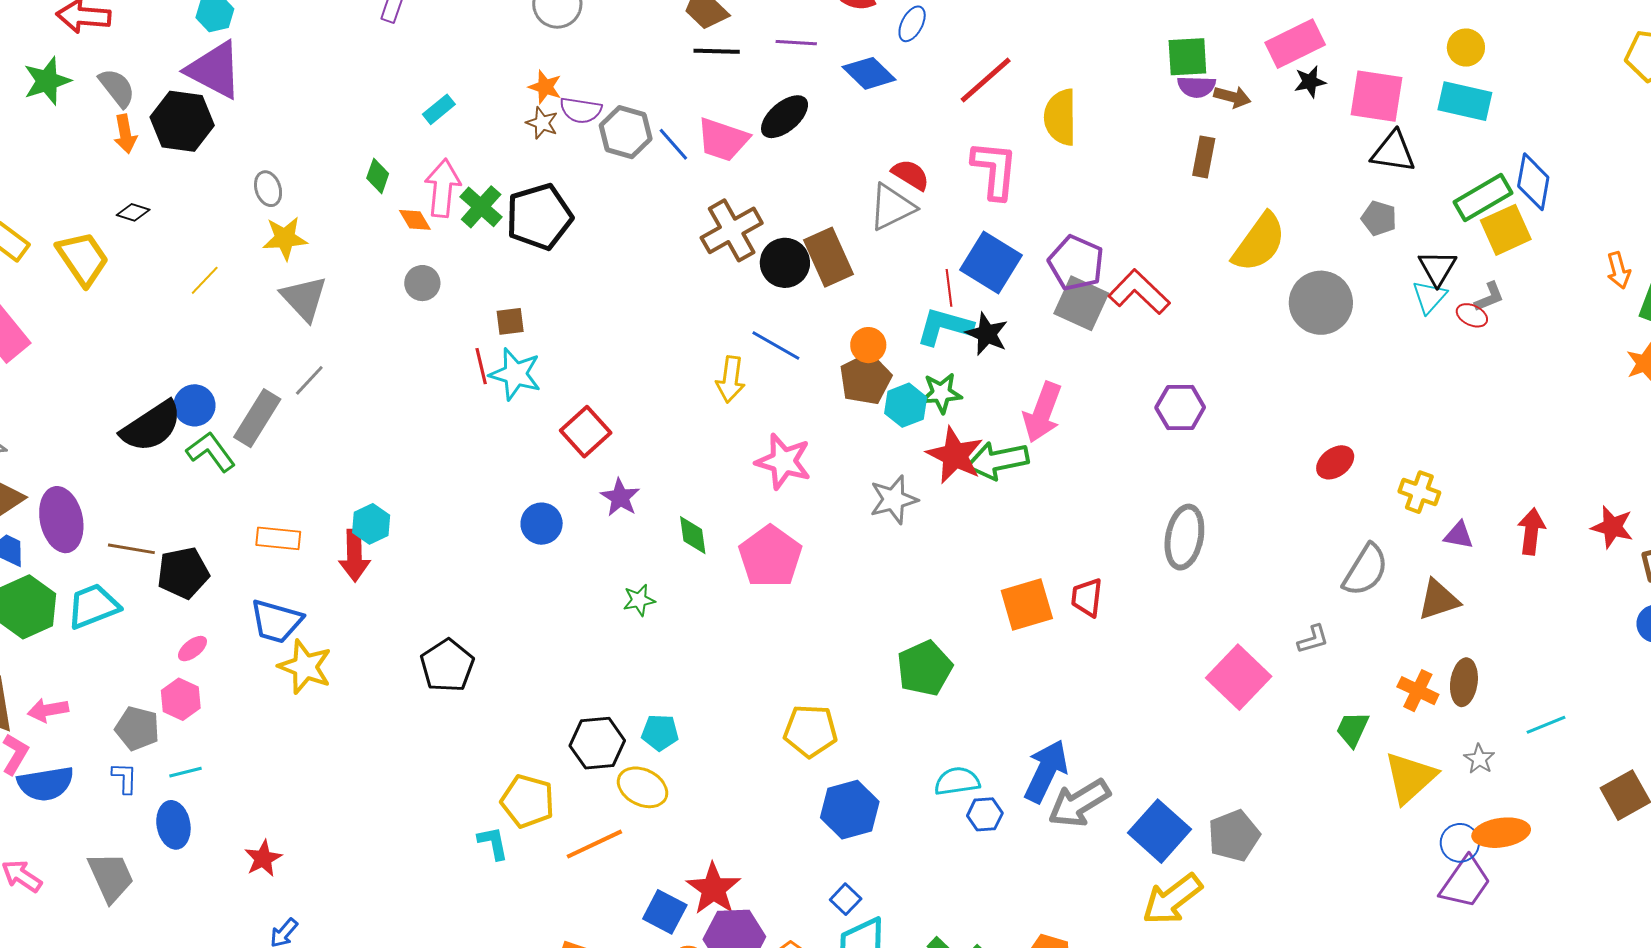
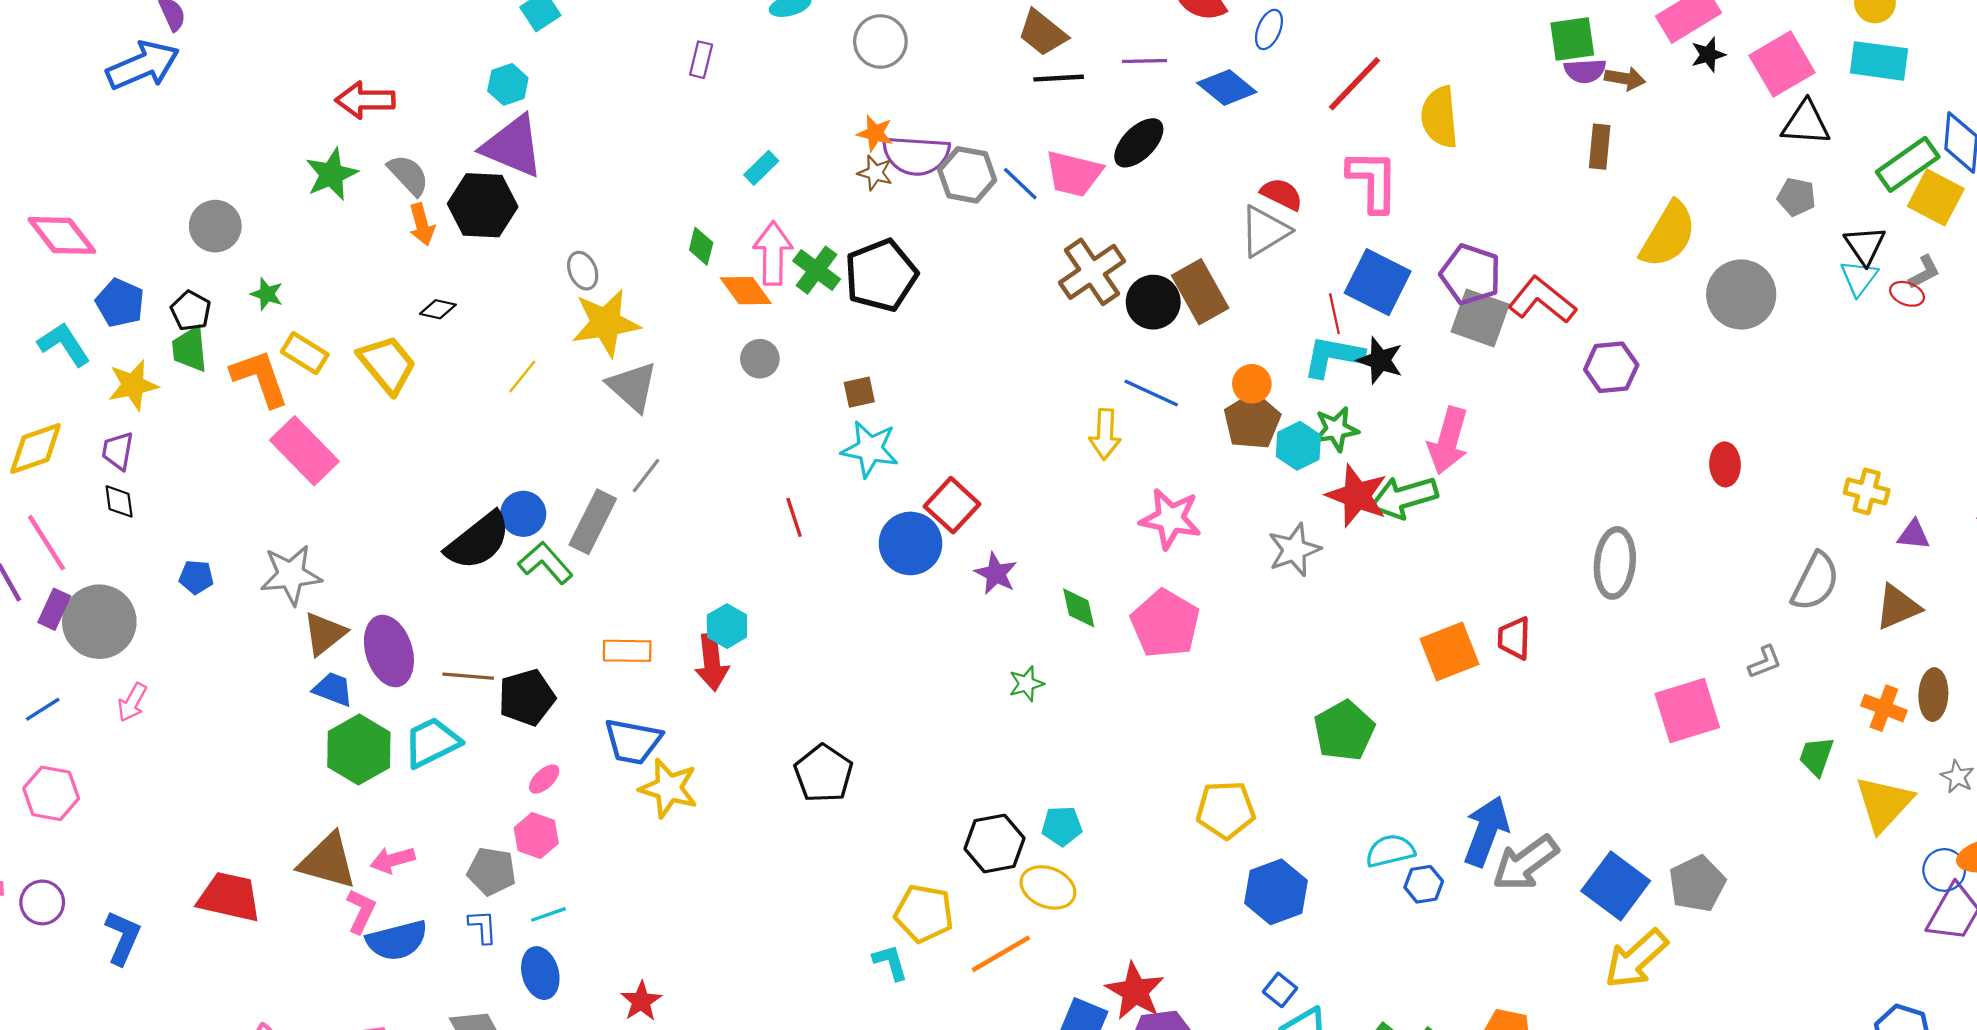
pink square: (1376, 96) -> (1782, 64), turned -34
purple semicircle: (581, 110) -> (916, 155), size x1.5
orange diamond: (415, 220) -> (746, 291), size x1.4
yellow square: (1506, 230) -> (1936, 197), turned -33
yellow star: (285, 238) -> (606, 323), size x1.4
red line: (481, 366) -> (794, 517), moved
purple hexagon: (1180, 408) -> (1611, 367), moved
red ellipse: (1335, 462) -> (1725, 464), moved, turned -51
blue circle: (542, 524) -> (910, 543), moved, size x1.4
pink square: (1239, 677) -> (1687, 711), turned 34

